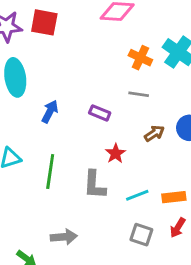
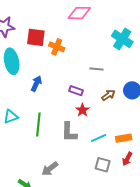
red square: (44, 22) -> (36, 37), moved
orange cross: (140, 58) -> (57, 47), moved
purple rectangle: (100, 113) -> (76, 91), moved
gray arrow: (64, 237) -> (50, 169), turned 150

